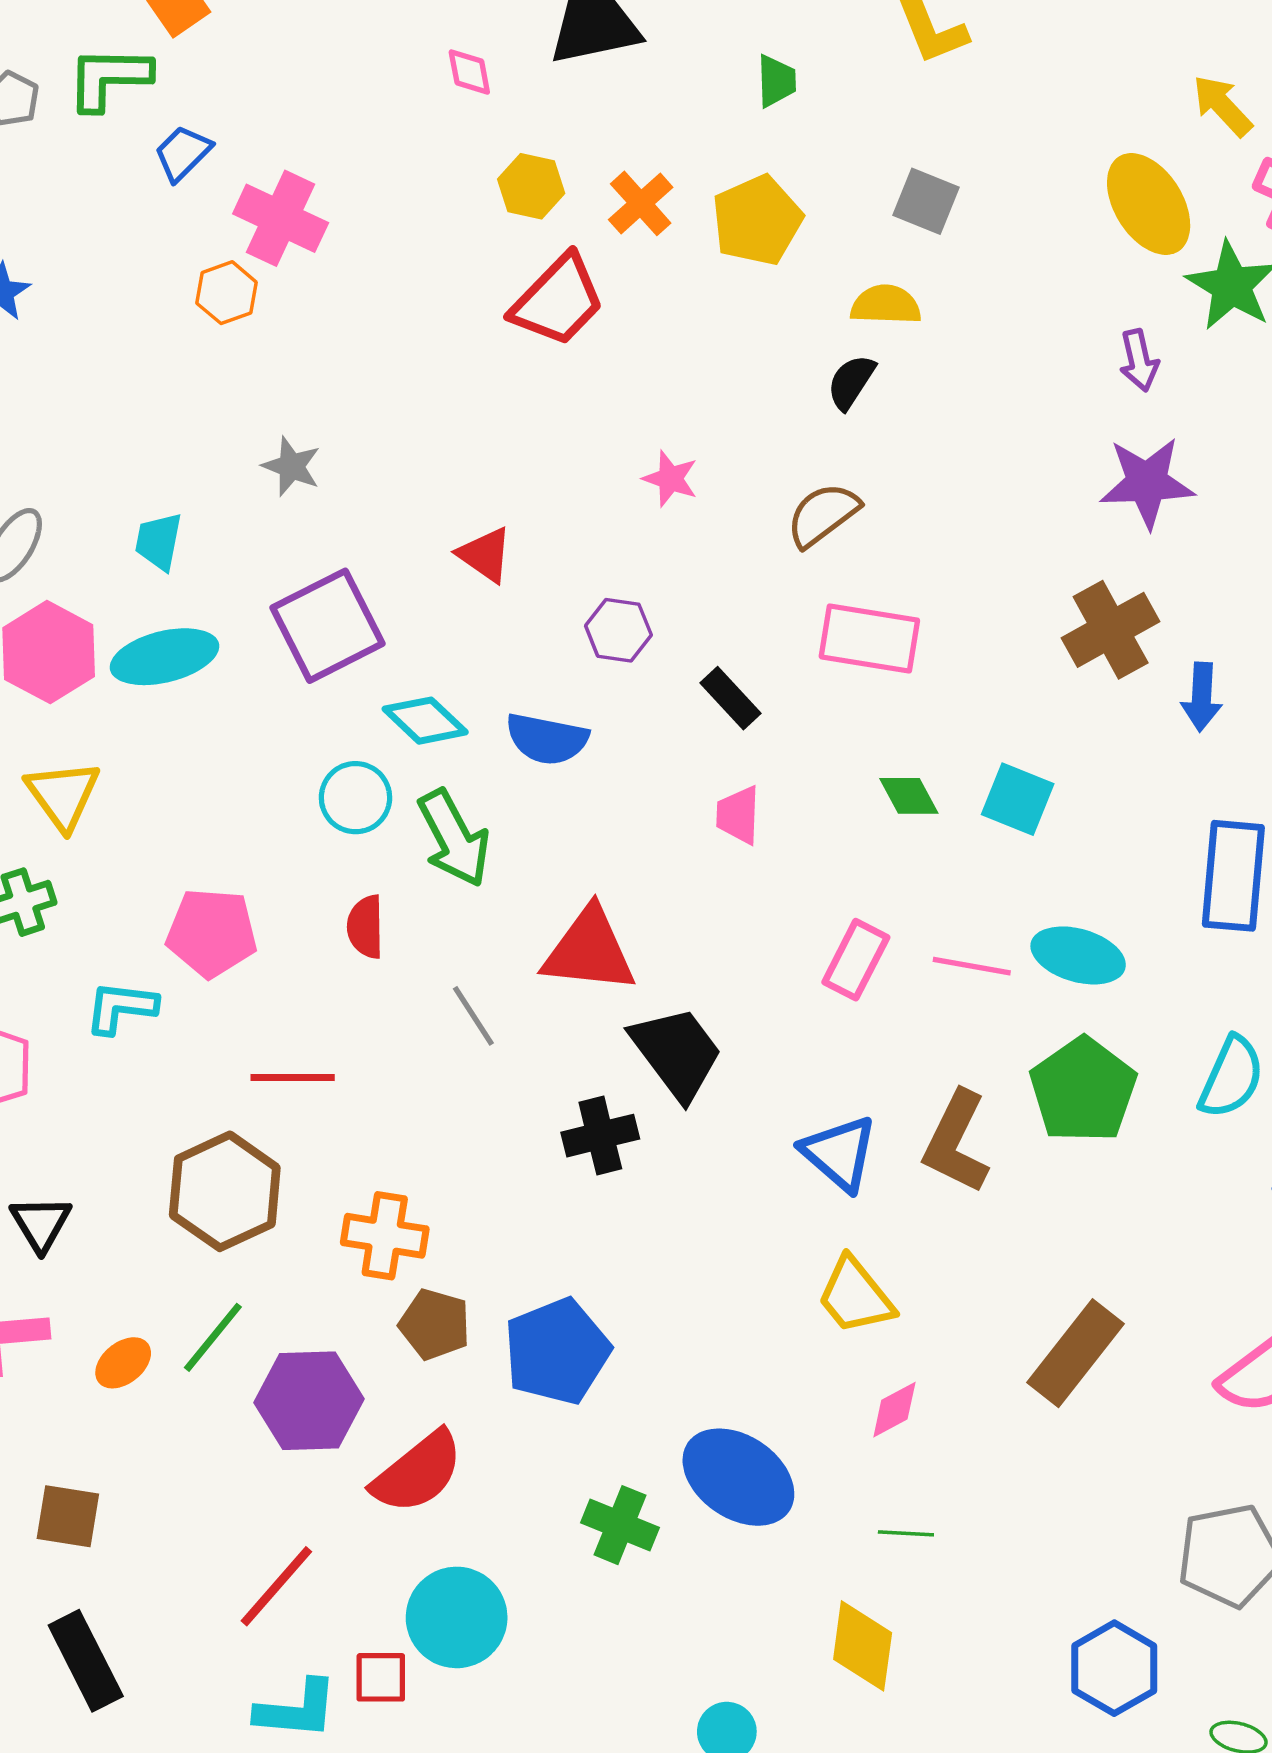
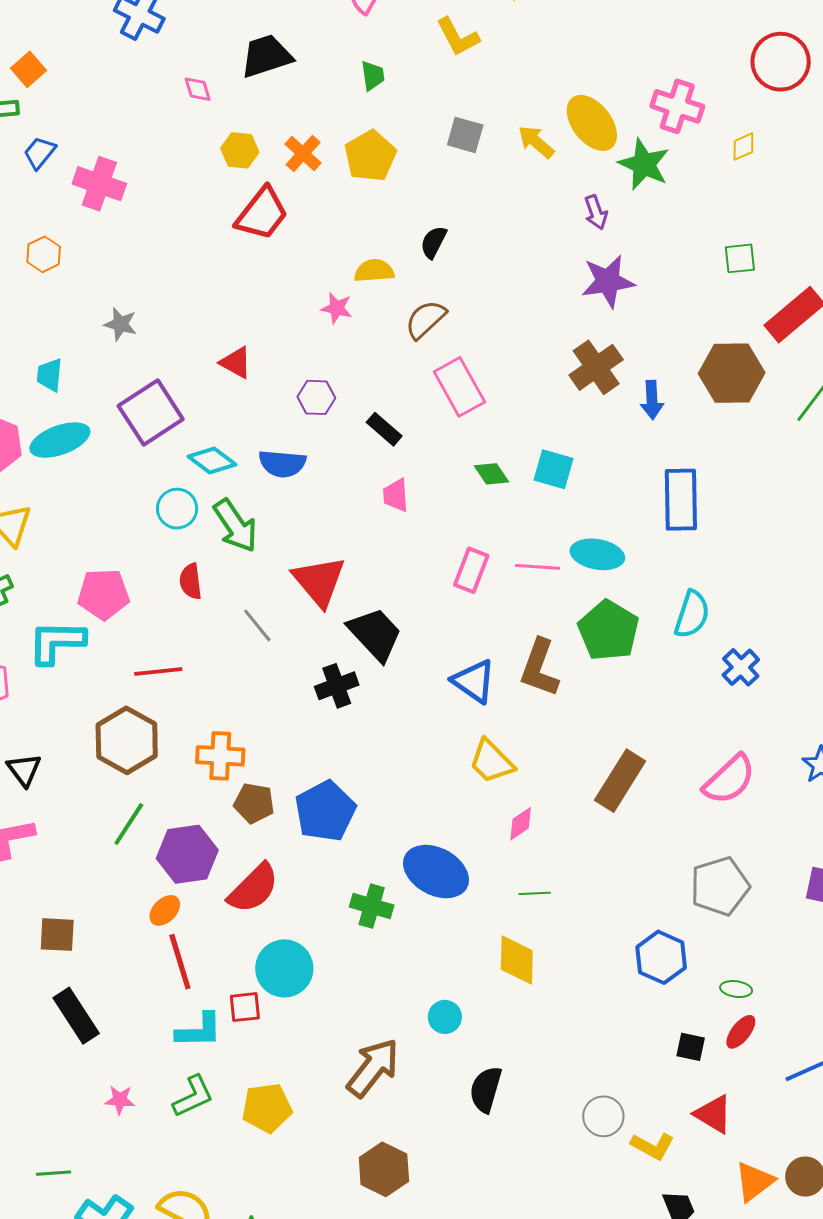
yellow arrow: (1222, 106) -> (536, 142), moved
orange hexagon: (227, 293) -> (44, 254), moved
yellow semicircle: (886, 305) -> (374, 271), moved
pink rectangle: (869, 638) -> (459, 387), turned 58
red triangle: (589, 950) -> (319, 581), turned 50
cyan L-shape: (121, 1007) -> (56, 642), size x1.4
orange ellipse: (123, 1363) -> (165, 910), moved
red line: (276, 1586) -> (180, 962), turned -52

